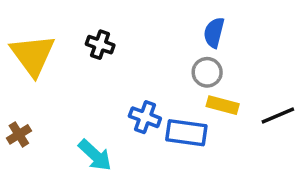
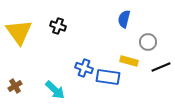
gray circle: (207, 72) -> (148, 42), moved
brown cross: (19, 134) -> (15, 86), moved

